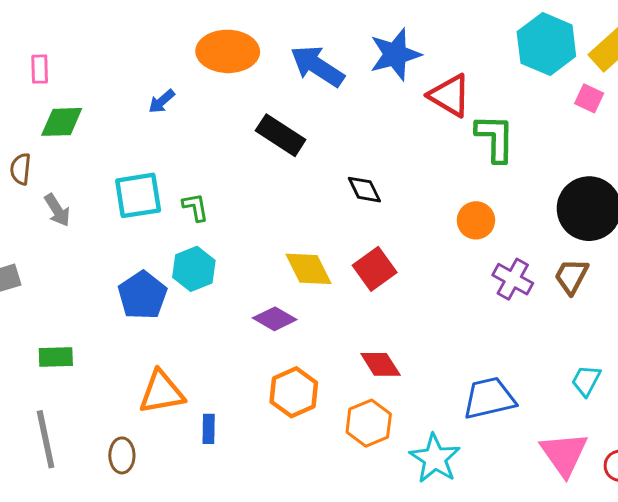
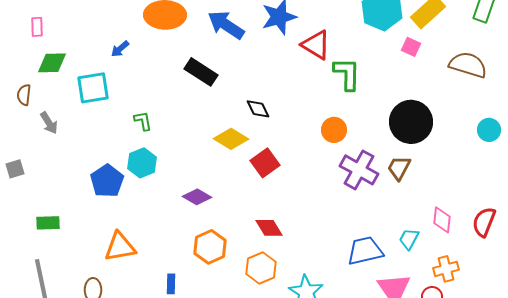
cyan square: (138, 195) -> (93, 88), moved
yellow diamond: (308, 269) -> (231, 139), moved, turned -32
purple cross: (513, 279) -> (359, 170), size x1.4
blue trapezoid: (489, 398) -> (365, 251), moved
blue rectangle: (209, 429) -> (171, 284), moved

